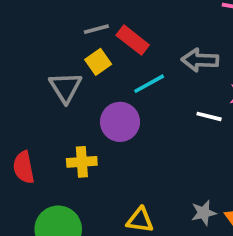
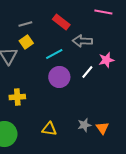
red rectangle: (133, 40) -> (61, 22), moved
white line: (209, 116) -> (87, 72), turned -64
purple circle: (120, 122) -> (59, 77), moved

